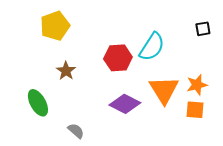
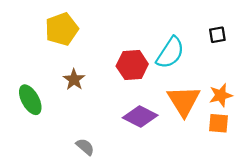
black square: (203, 29) -> (217, 35), moved
green ellipse: (38, 103) -> (30, 100), moved

